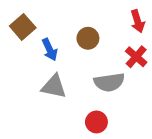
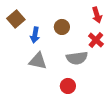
blue arrow: (50, 50) -> (35, 35), turned 35

